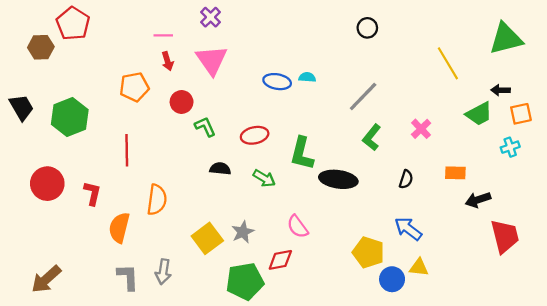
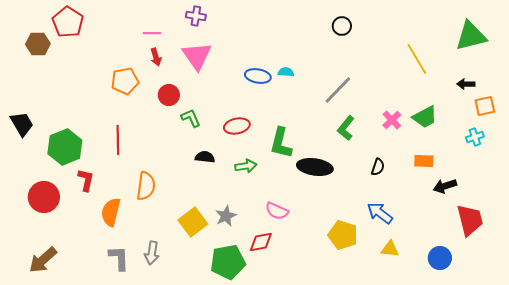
purple cross: (211, 17) -> (196, 16), turned -36
black trapezoid: (21, 107) -> (22, 124), moved
green trapezoid: (479, 114) -> (425, 117), moved
green hexagon: (70, 117) -> (65, 147), moved
green arrow: (264, 178) -> (246, 166), turned -40
red circle: (47, 184) -> (44, 197), moved
pink semicircle: (298, 227) -> (277, 211), turned -30
blue circle: (392, 279) -> (440, 258), moved

